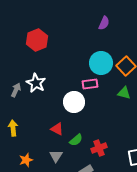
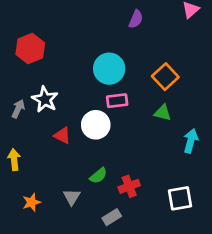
red hexagon: (37, 40) -> (30, 49), moved
cyan circle: (101, 63) -> (109, 69), moved
red triangle: (57, 129) -> (62, 135), moved

